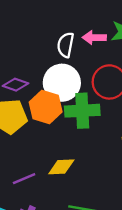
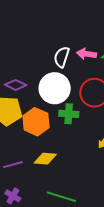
orange hexagon: (46, 107) -> (36, 122), moved
green cross: (82, 111) -> (69, 114), size x0.7

